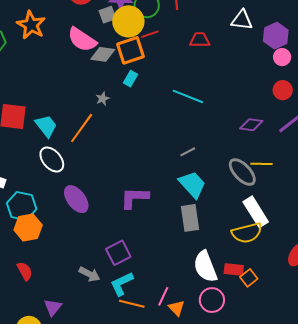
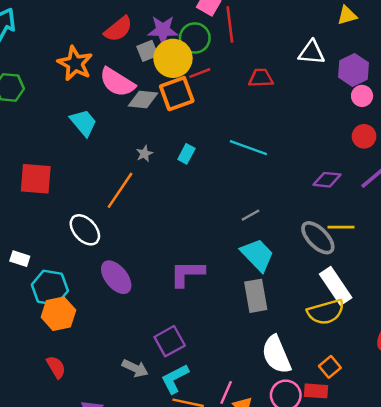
orange star: (31, 25) -> (75, 63), moved
cyan rectangle: (131, 79) -> (186, 154), moved
cyan trapezoid: (46, 126) -> (83, 123), moved
red rectangle: (234, 269) -> (316, 391), moved

